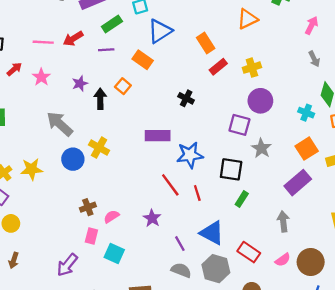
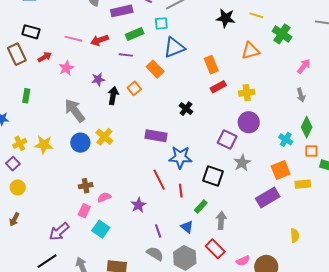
green rectangle: (242, 199) -> (201, 207), moved
gray arrow: (283, 221) -> (221, 220), moved
blue triangle: (212, 233) -> (187, 227), size x0.6

